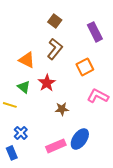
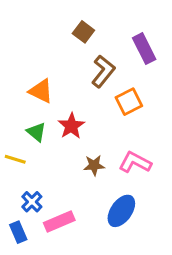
brown L-shape: (55, 49) -> (103, 71), moved
pink L-shape: (98, 96) -> (135, 162), moved
pink rectangle: (56, 146) -> (59, 222), moved

